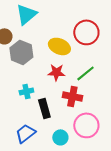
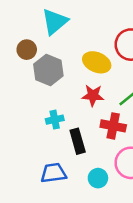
blue trapezoid: (25, 133) -> (53, 173), turned 30

